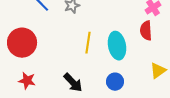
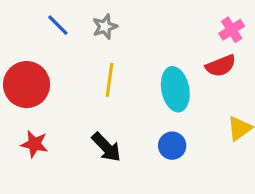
red semicircle: (146, 31) -> (221, 66), turned -108
yellow line: (88, 43) -> (110, 80), moved

